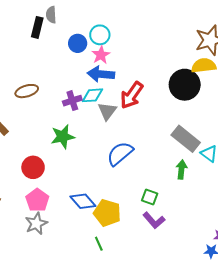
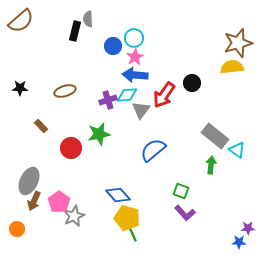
black circle: (185, 85) -> (192, 83), moved, size x0.6
red circle: (33, 167) -> (71, 148), moved
pink pentagon: (37, 200) -> (59, 202), moved
yellow pentagon: (107, 213) -> (127, 218), moved

